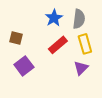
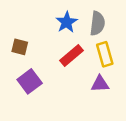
purple triangle: (81, 68) -> (100, 84), turned 42

